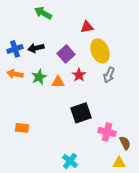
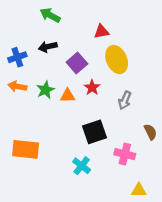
black arrow: (36, 48) -> (48, 47), moved
gray arrow: (109, 75) -> (125, 100), moved
orange rectangle: (22, 128) -> (26, 149), size x1.6
brown semicircle: (125, 143) -> (150, 132), moved
cyan cross: (70, 161) -> (82, 166), moved

